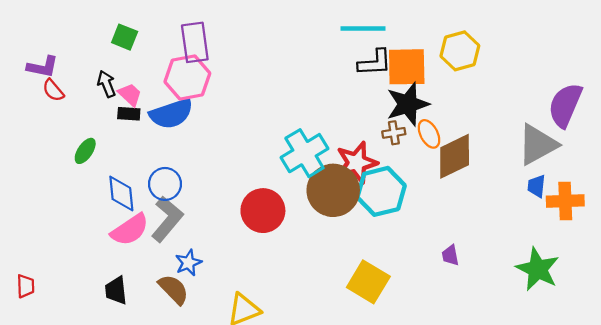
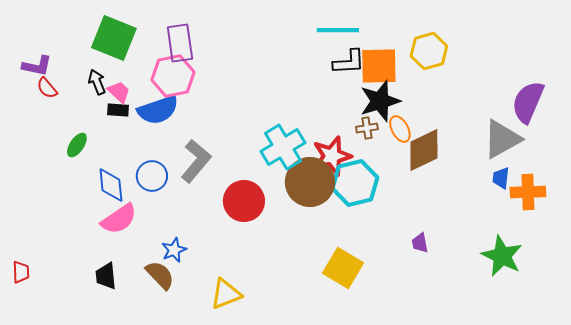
green square: (125, 37) -> (114, 38), size x1.8
gray L-shape: (167, 219) -> (196, 161), moved

